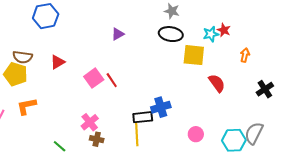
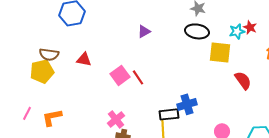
red triangle: (58, 62) -> (84, 59), turned 42
yellow pentagon: (16, 74) -> (42, 71), turned -30
orange L-shape: (27, 106) -> (52, 117), moved

